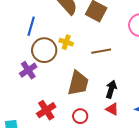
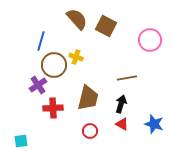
brown line: (101, 51) -> (127, 78), moved
red cross: (46, 110) -> (53, 108), moved, turned 30

